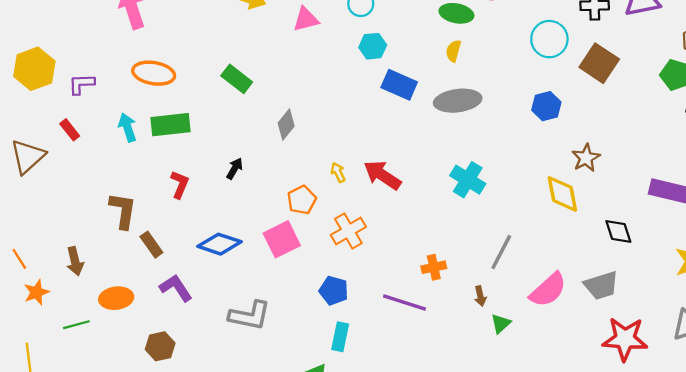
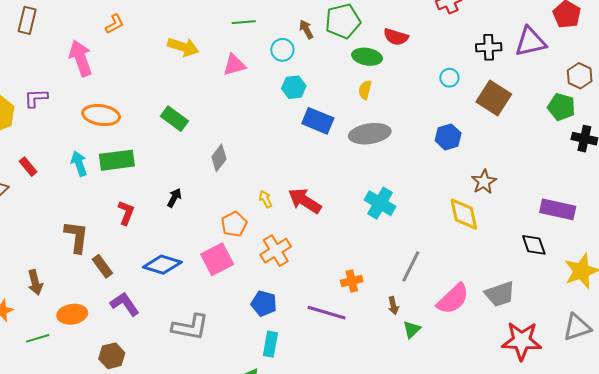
cyan circle: (549, 39) -> (449, 78), size x0.6
purple L-shape: (81, 84) -> (36, 98), moved
black diamond: (618, 231) -> (534, 245), moved

